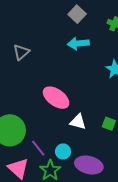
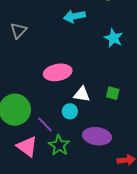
pink ellipse: (56, 98) -> (58, 72), turned -40
cyan circle: (63, 151) -> (70, 111), moved

